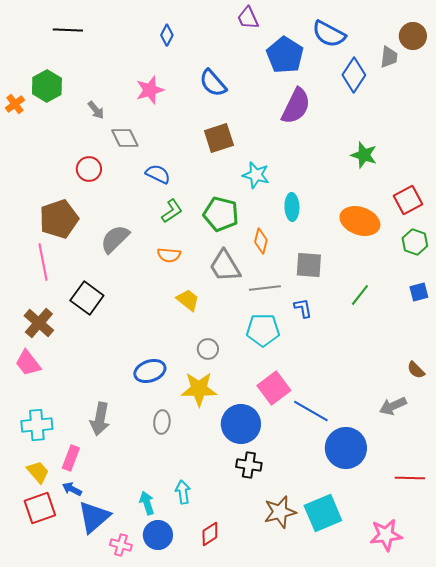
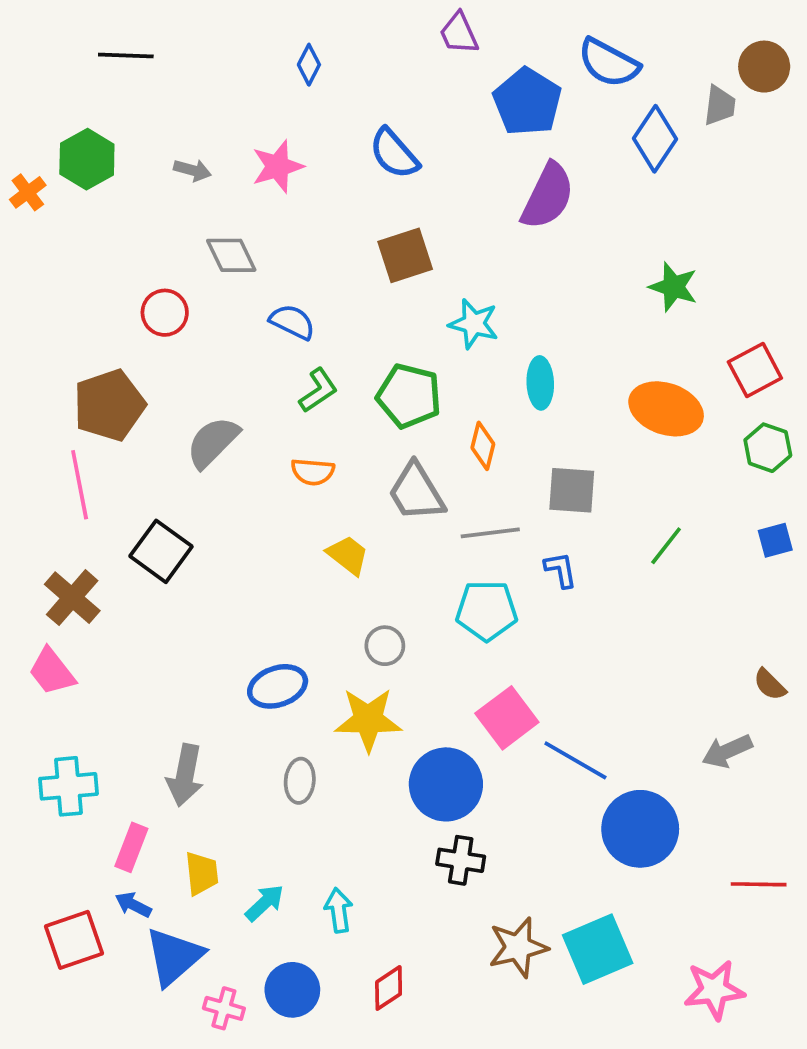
gray arrow: (96, 110) -> (192, 170), moved, turned -36
yellow trapezoid: (38, 472) -> (202, 873), moved, turned 35
cyan arrow: (147, 503) -> (265, 903), moved, turned 65

